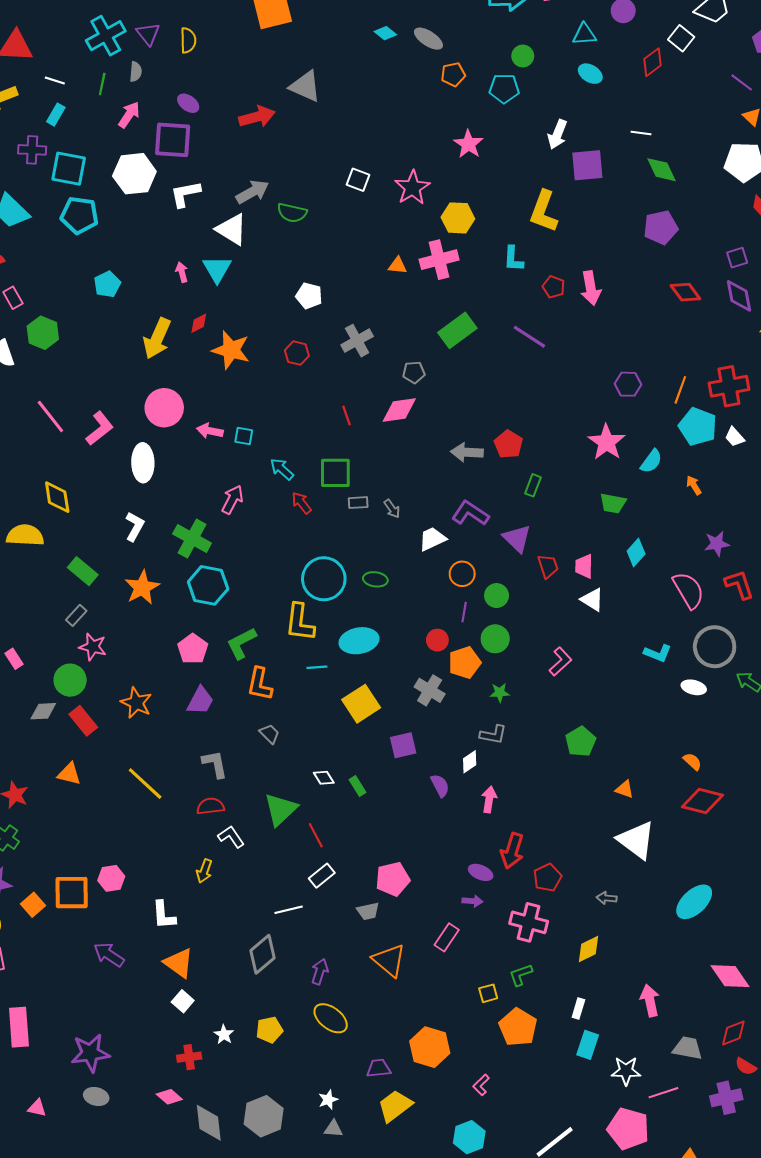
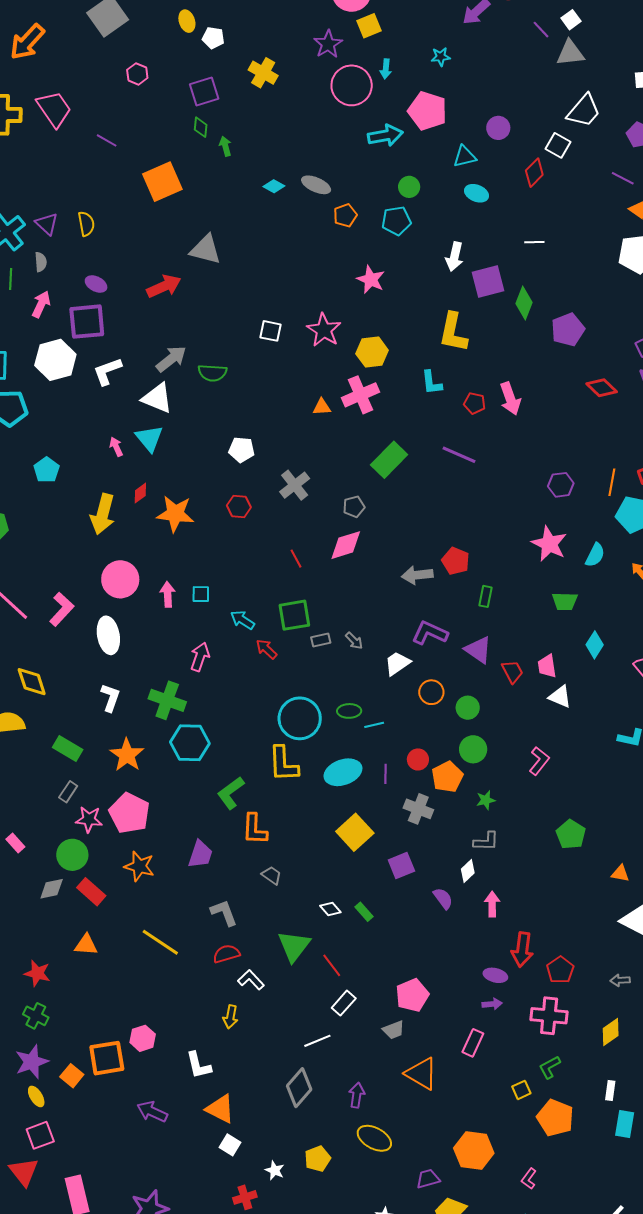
green diamond: (661, 170) -> (524, 303), moved, turned 56
pink arrow: (210, 431) -> (168, 594), turned 85
purple line: (464, 612) -> (386, 774), moved
pink pentagon: (193, 649) -> (129, 813), moved, size x1.4
cyan line: (317, 667) -> (374, 725), moved

